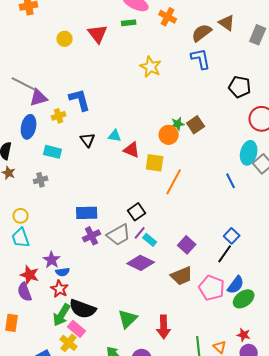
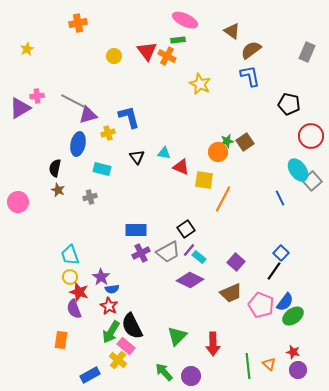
orange cross: (168, 17) -> (167, 56), moved
brown triangle: (227, 23) -> (232, 31), moved
cyan ellipse: (249, 153) -> (298, 170), turned -50
yellow circle: (21, 216) -> (70, 277), moved
black semicircle: (83, 309) -> (132, 326), turned 44

